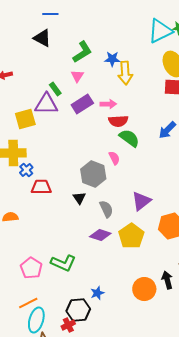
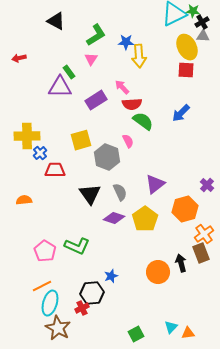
purple rectangle: (82, 104) -> (96, 100), moved
pink arrow: (108, 104) -> (122, 87), turned -133
yellow square: (25, 119) -> (81, 140), moved
black triangle: (79, 198) -> (90, 194), moved, size x1.6

